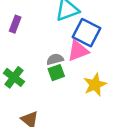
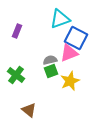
yellow star: (95, 85) -> (70, 81), moved

